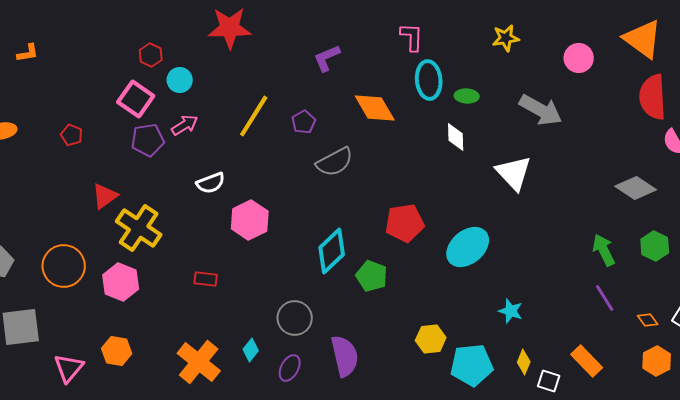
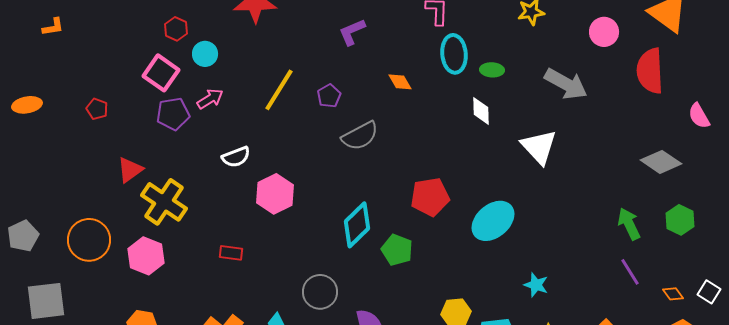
red semicircle: (653, 97) -> (650, 71), moved
orange diamond: (375, 108) -> (400, 82), size x0.6

